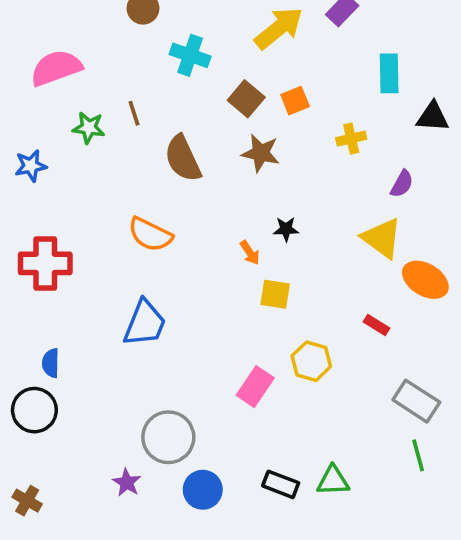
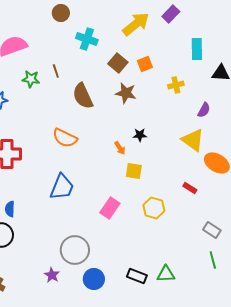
pink rectangle: (255, 387) -> (110, 208), moved
gray rectangle: (416, 401) -> (212, 230), size x0.7

